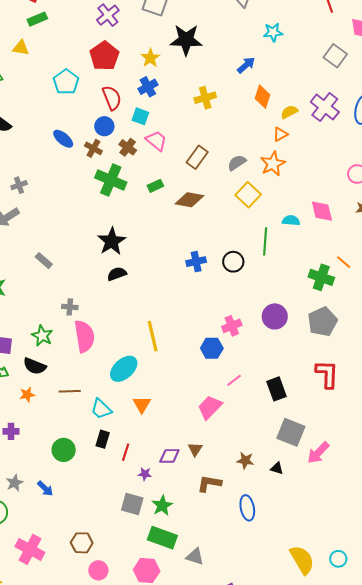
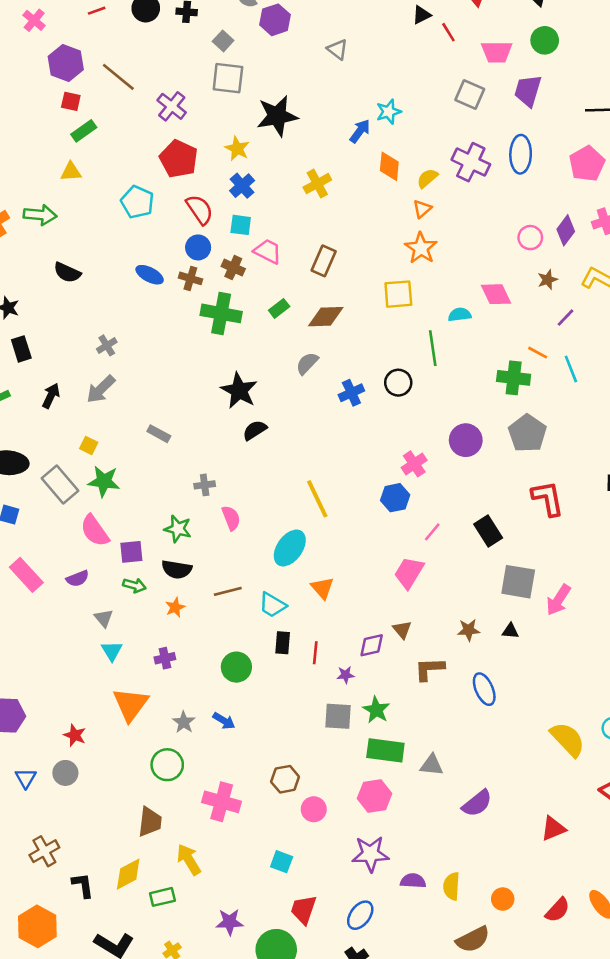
cyan star: (273, 32) -> (389, 112), moved
gray semicircle: (237, 163) -> (307, 363), moved
yellow square: (248, 195) -> (398, 294), turned -35
pink semicircle: (84, 336) -> (231, 518), size x0.6

